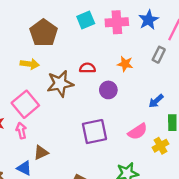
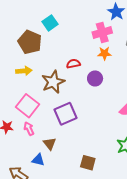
cyan square: (86, 20) -> (50, 23), moved
pink cross: (117, 22) -> (102, 32), moved
purple square: (94, 132) -> (66, 114), moved
brown triangle: (41, 152) -> (50, 144), turned -32

